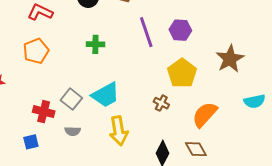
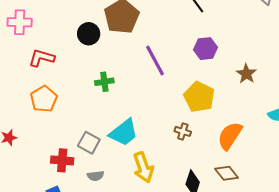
purple hexagon: (180, 30) -> (206, 49), moved
brown star: (230, 59) -> (246, 74), size x0.7

